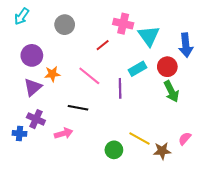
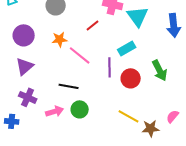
red circle: (167, 67) -> (131, 78), moved
orange star: (52, 74) -> (60, 39), moved
blue cross: (19, 133) -> (12, 121), moved
green circle: (114, 150) -> (80, 109), moved

